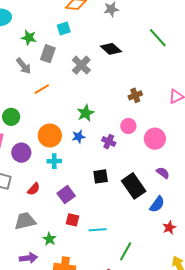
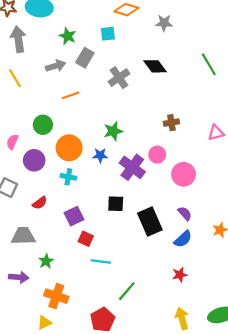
gray arrow: (24, 66) -> (56, 66), turned -78
green circle: (11, 117) -> (43, 125), moved
purple cross: (109, 142) -> (132, 167), size x1.6
blue semicircle: (157, 204) -> (183, 239), moved
red square: (73, 220) -> (86, 239), moved

